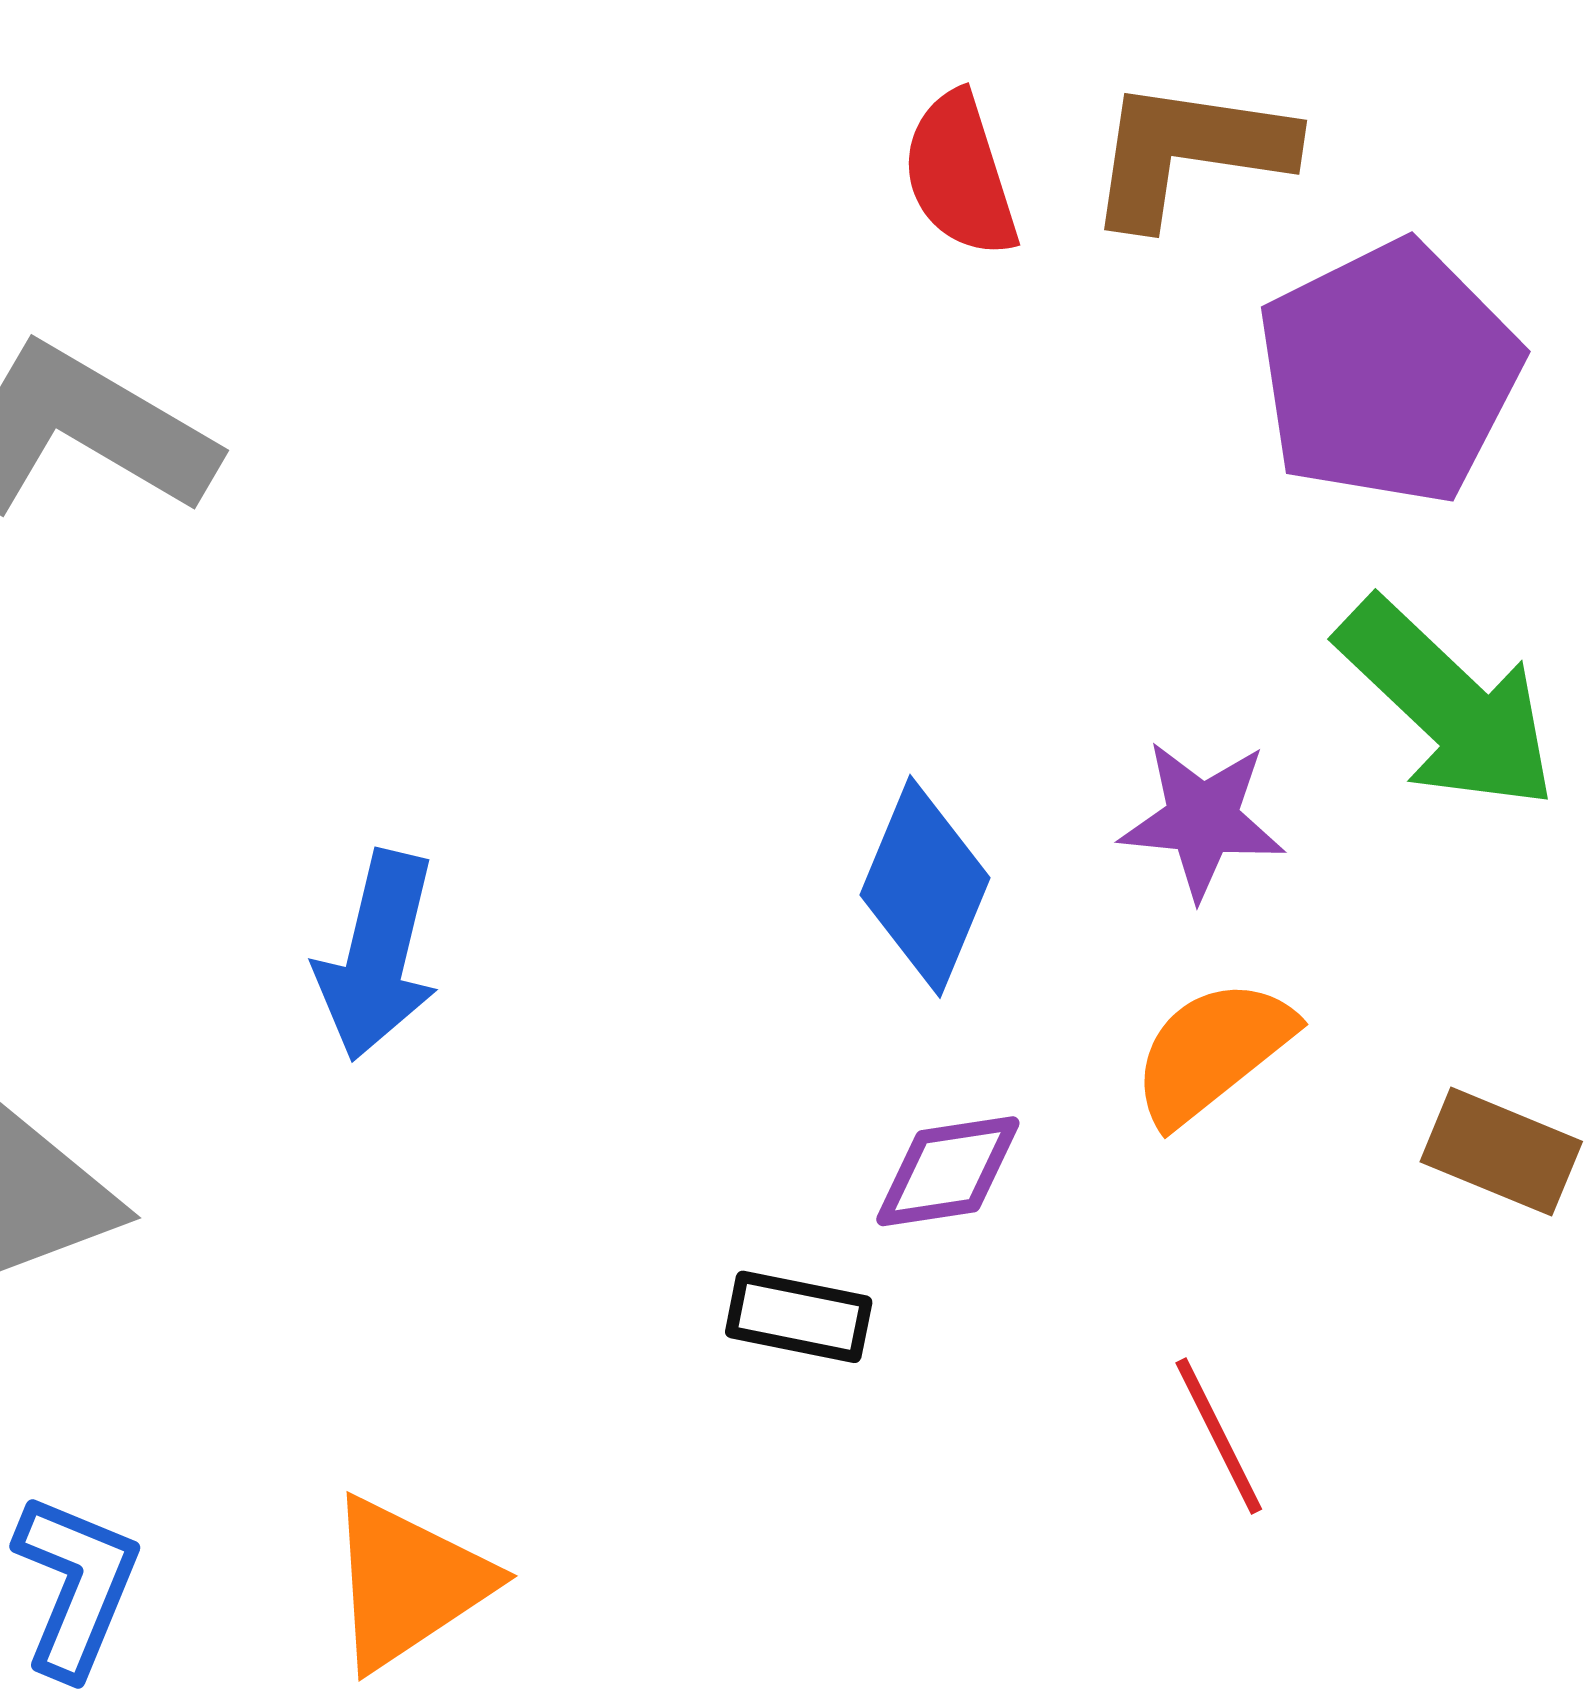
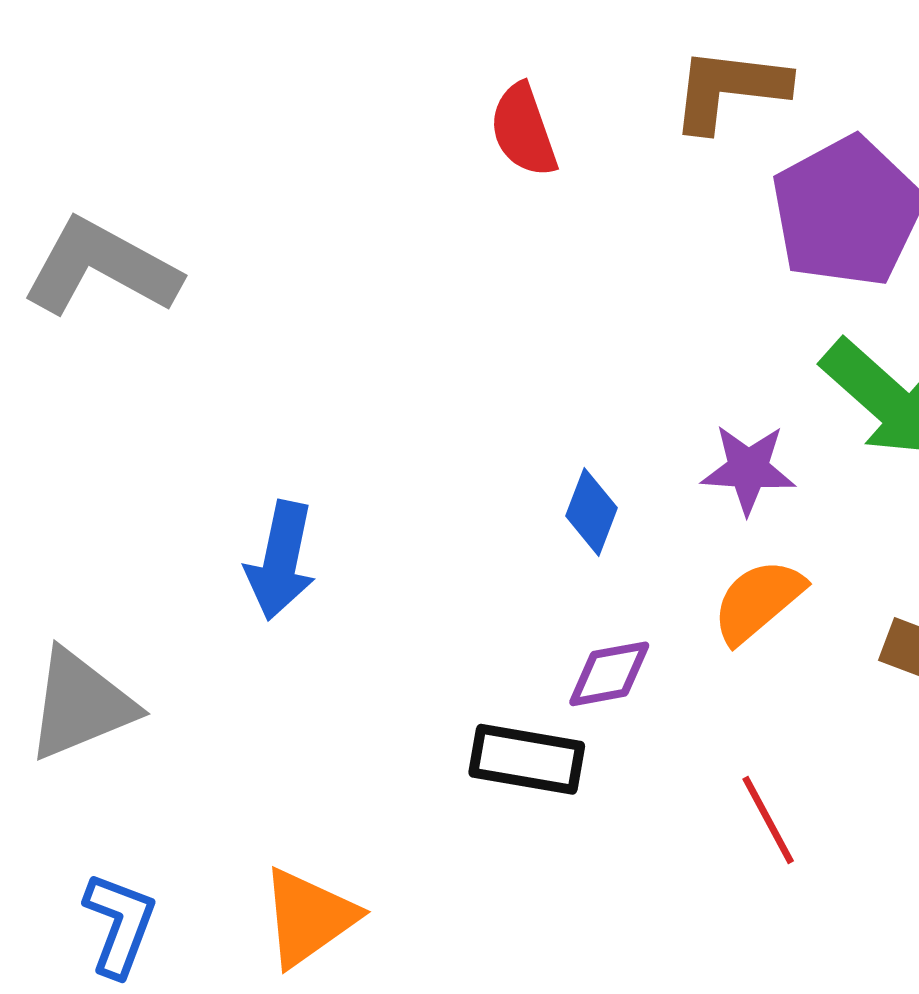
red semicircle: (960, 175) -> (523, 130), moved
blue diamond: (925, 886) -> (591, 512), size x0.7
black rectangle: (799, 1317) -> (527, 759), size x1.4

